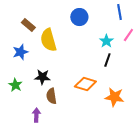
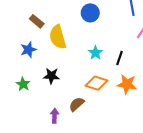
cyan star: (106, 41) -> (95, 53), moved
brown semicircle: (51, 96) -> (77, 104), moved, turned 56
orange star: (114, 97) -> (127, 84), moved
purple arrow: (36, 115) -> (55, 116), moved

